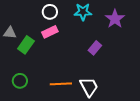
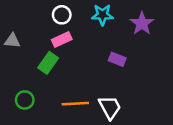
green rectangle: (26, 45) -> (48, 63), moved
purple rectangle: (95, 48) -> (117, 59), turned 72

